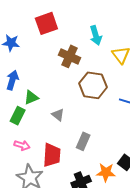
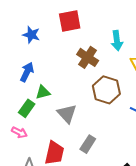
gray triangle: (58, 115) -> (67, 114), size x1.5
pink arrow: (22, 145) -> (19, 132), moved

